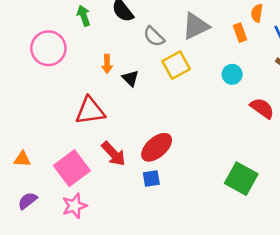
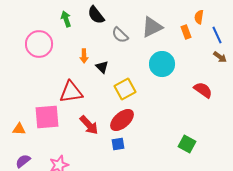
yellow square: (176, 65) -> (125, 89), moved
cyan circle: (232, 74) -> (162, 64), moved, size x1.6
pink square: (72, 168) -> (47, 117), moved, turned 32
green square: (241, 179) -> (187, 144), size x0.7

